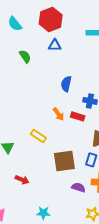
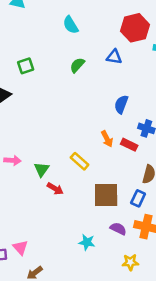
red hexagon: (51, 19) -> (135, 28), moved
green semicircle: (25, 56) -> (77, 65), turned -112
red arrow: (22, 180) -> (55, 189), moved
cyan star: (43, 213) -> (87, 242), moved

